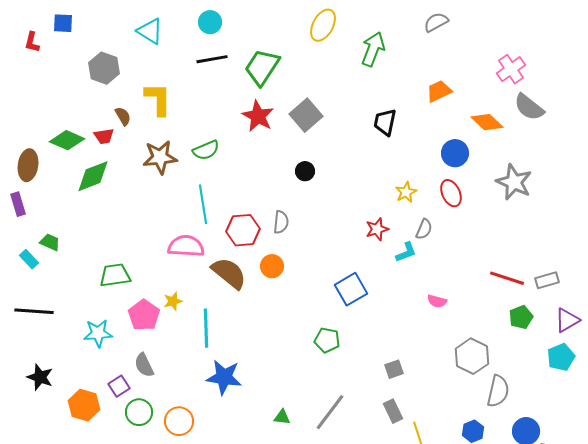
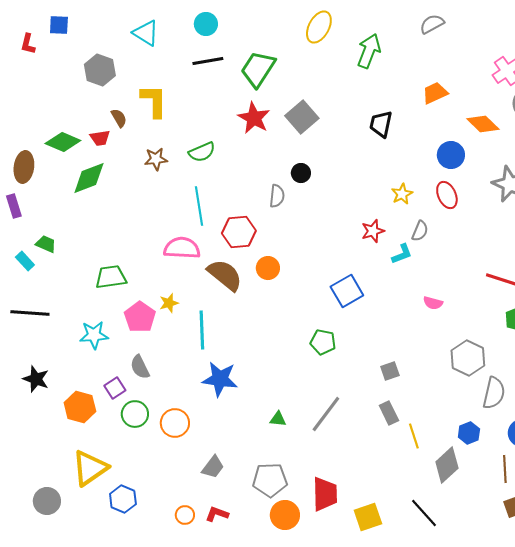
brown star: (160, 157) -> (156, 159), size x0.7
gray semicircle: (281, 222) -> (277, 196), moved

